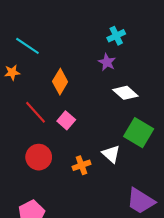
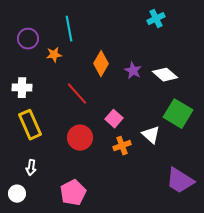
cyan line: (27, 46) -> (69, 29), turned 45
purple star: (107, 62) -> (133, 71), moved
pink square: (66, 120) -> (114, 119), moved

